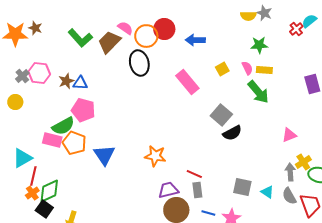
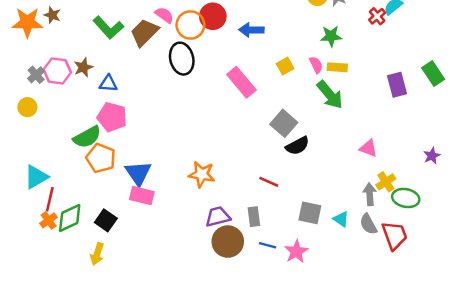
brown star: (66, 81) -> (83, 67), moved
pink triangle: (289, 135) -> (368, 148), turned 42
pink rectangle: (52, 140) -> (142, 196), moved
red line: (194, 174) -> (269, 182), moved
black square: (44, 209) -> (106, 220), moved

